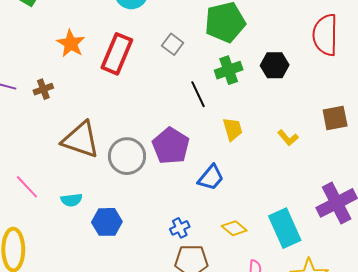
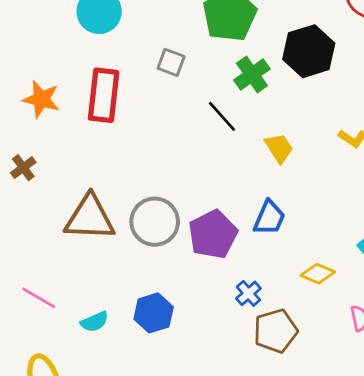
black hexagon: (275, 65) -> (309, 51), size x1.4
purple pentagon: (171, 146) -> (213, 234), moved, turned 30
cyan semicircle: (72, 200) -> (95, 322), moved

